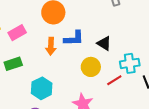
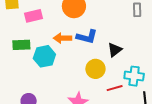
black triangle: (104, 43) -> (115, 50), turned 35
orange arrow: (51, 46) -> (62, 38), turned 72
cyan hexagon: (42, 88) -> (44, 56), moved

